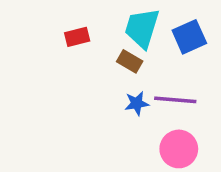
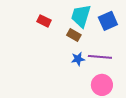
red rectangle: (77, 37) -> (44, 21), turned 40

